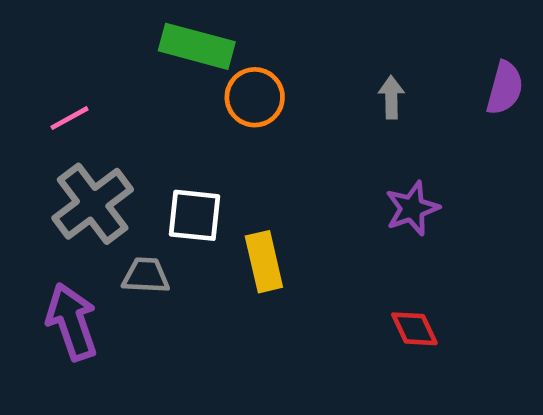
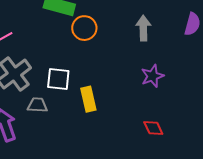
gray arrow: (391, 97) -> (143, 28), size x1.4

